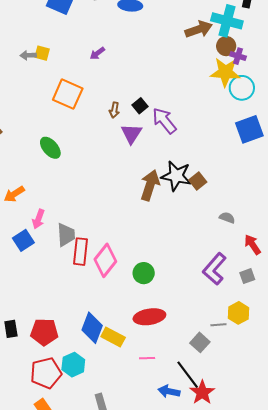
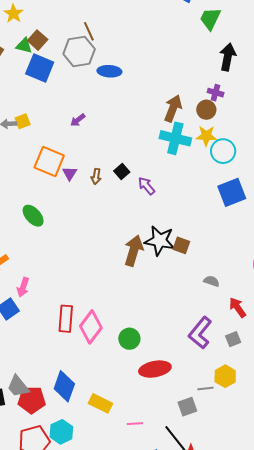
cyan cross: (227, 21) -> (175, 138), moved
brown arrow: (199, 29) -> (173, 108), moved, turned -48
yellow square: (42, 53) -> (23, 121), turned -35
purple cross: (238, 56) -> (216, 93), moved
yellow star: (225, 72) -> (206, 136), size x0.7
purple arrow: (164, 121) -> (146, 186), size x0.7
purple triangle: (131, 134) -> (70, 173), moved, size x0.7
brown square: (198, 181) -> (181, 245), turned -30
gray trapezoid: (66, 235) -> (18, 386), moved, turned 145
red ellipse: (149, 317) -> (155, 369), moved
blue diamond: (92, 328) -> (64, 386), moved
gray square: (200, 342) -> (187, 407), turned 30

